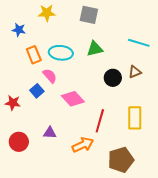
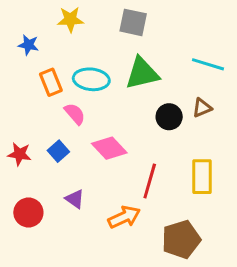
green triangle: (95, 49) -> (142, 73), size x1.4
blue square: (37, 91) -> (58, 151), moved
purple triangle: (50, 133) -> (75, 199), turned 32

